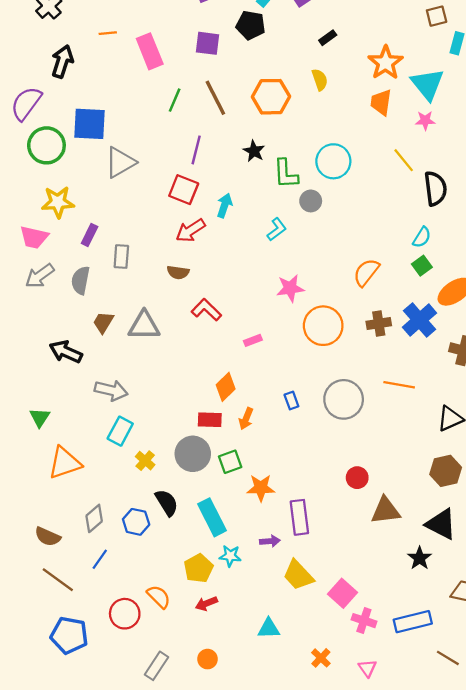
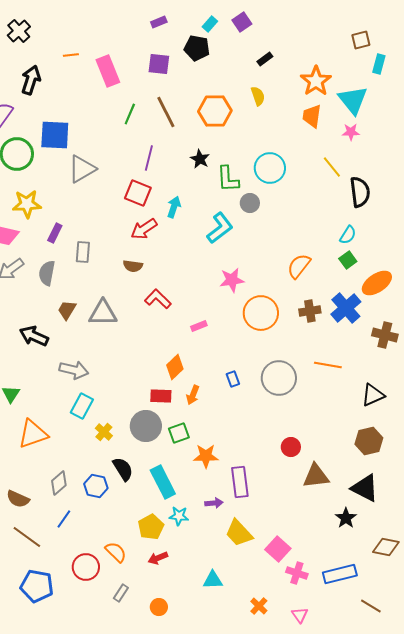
cyan L-shape: (277, 229) -> (220, 228), size x1.5
gray rectangle: (156, 666) -> (121, 593), moved, size x0.7

